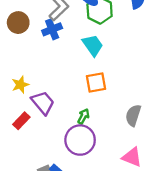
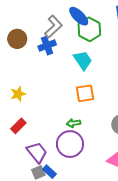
purple trapezoid: (43, 103) -> (37, 152), moved
green arrow: (84, 116) -> (73, 123), turned -128

